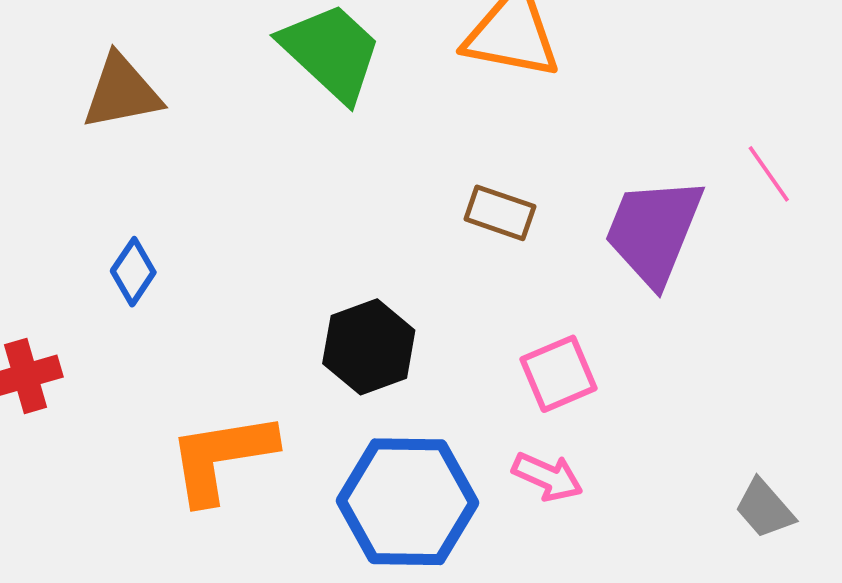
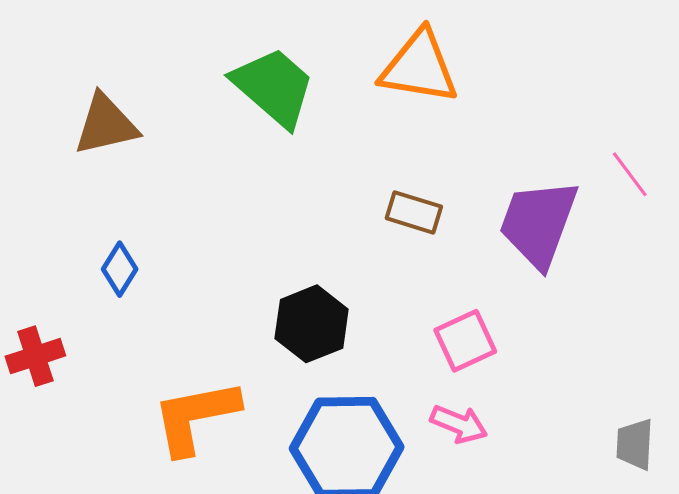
gray trapezoid: (764, 509) -> (635, 444), turned 46

